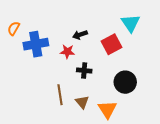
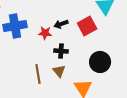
black arrow: (80, 35) -> (61, 24), moved
brown triangle: (82, 102) -> (59, 71), moved

